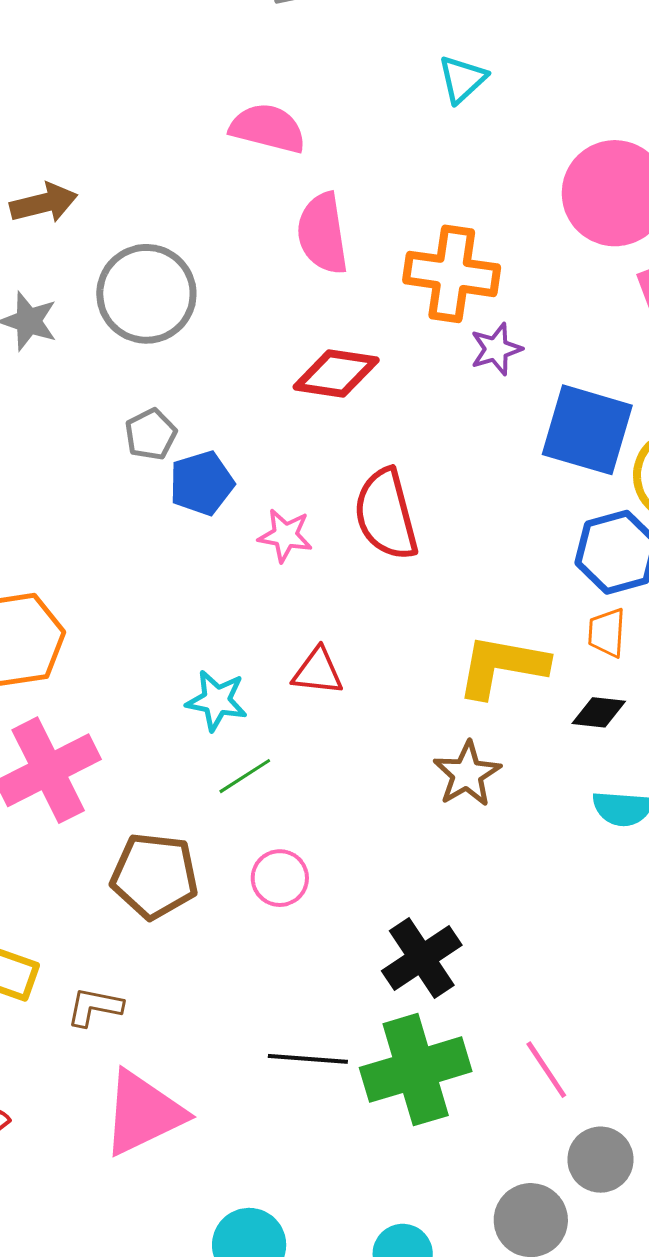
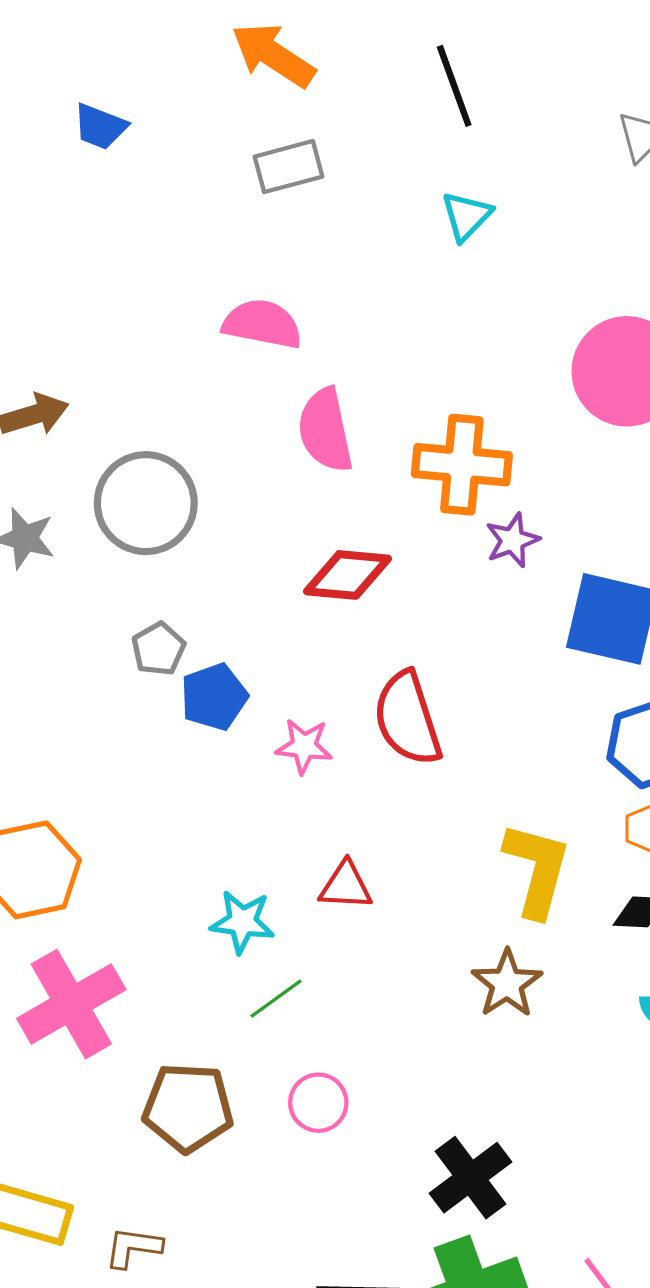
cyan triangle: (462, 79) -> (466, 216), moved
yellow L-shape: (502, 666) -> (537, 870), turned 98

